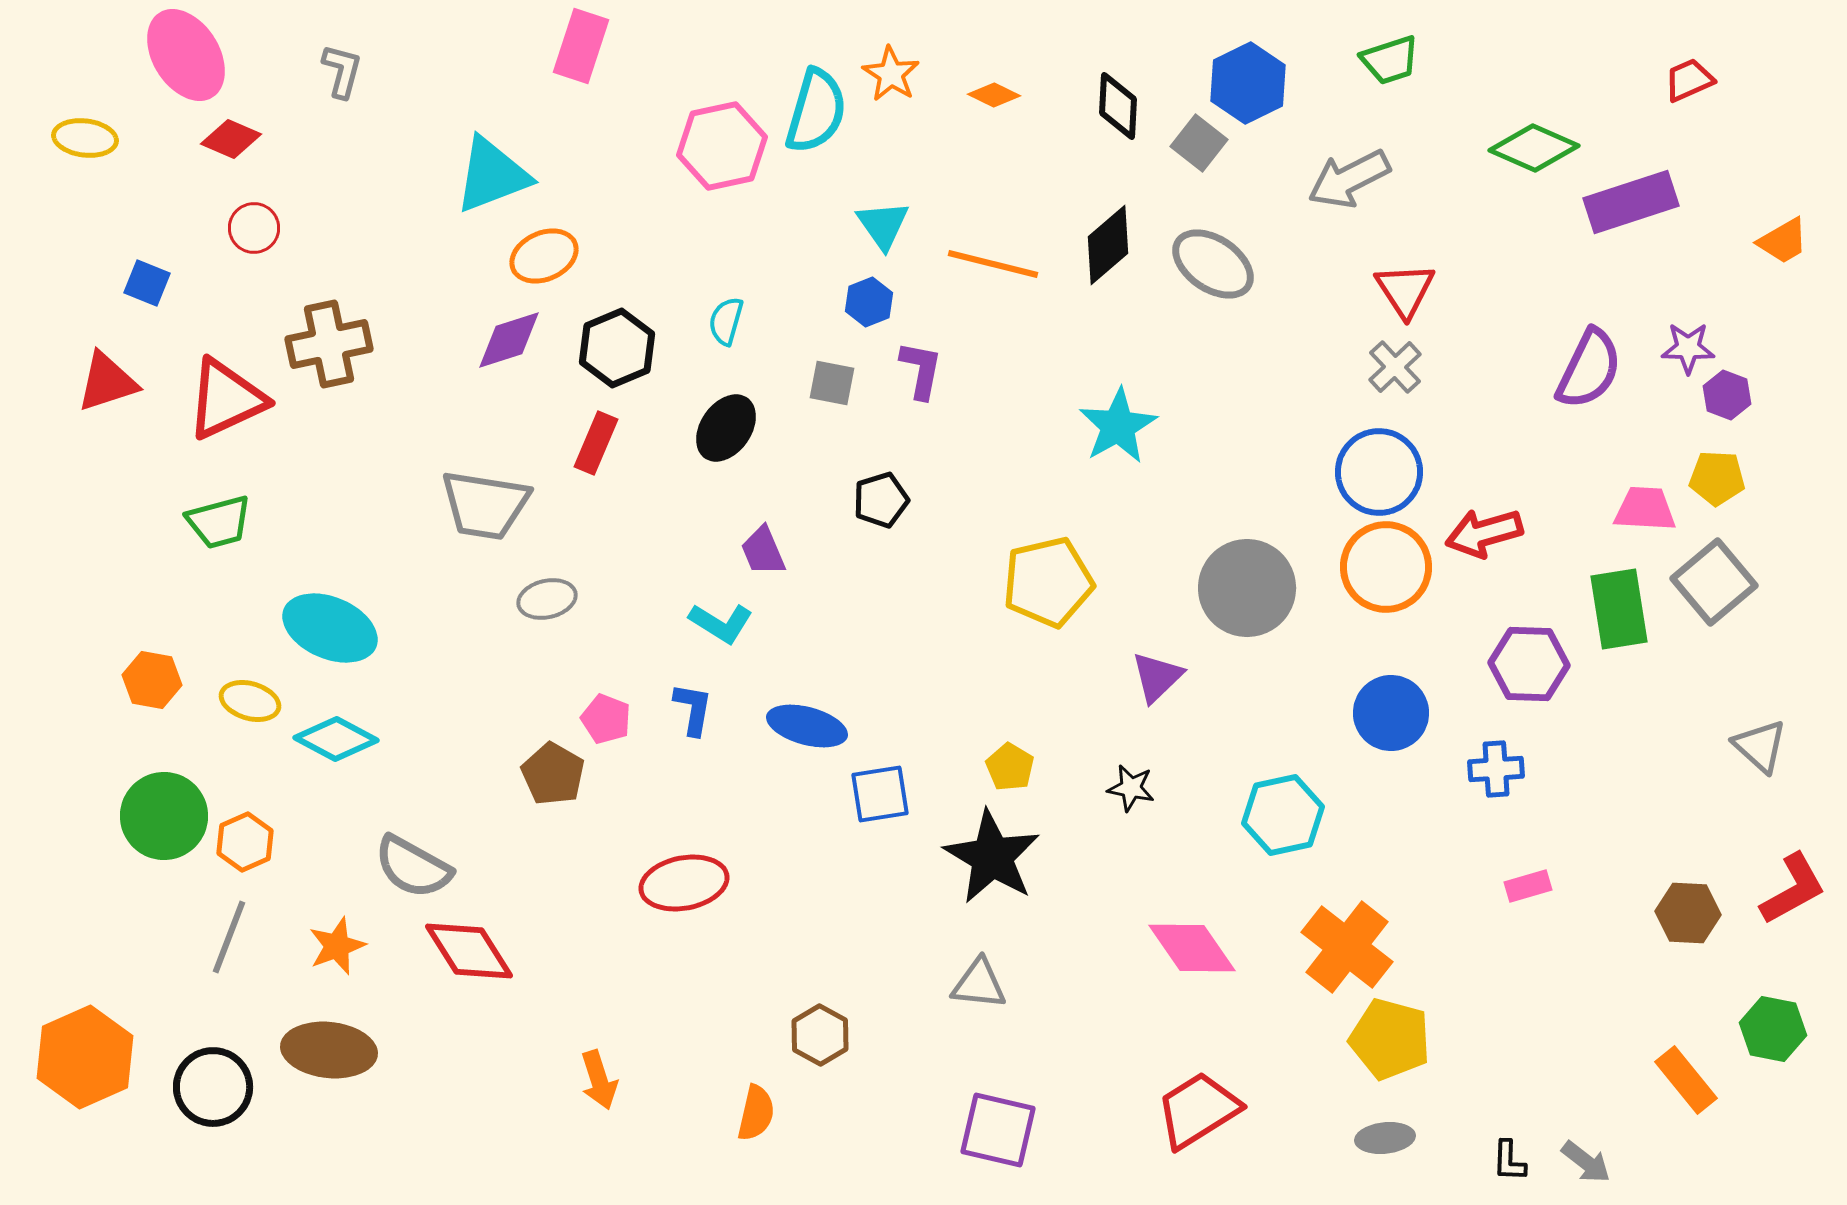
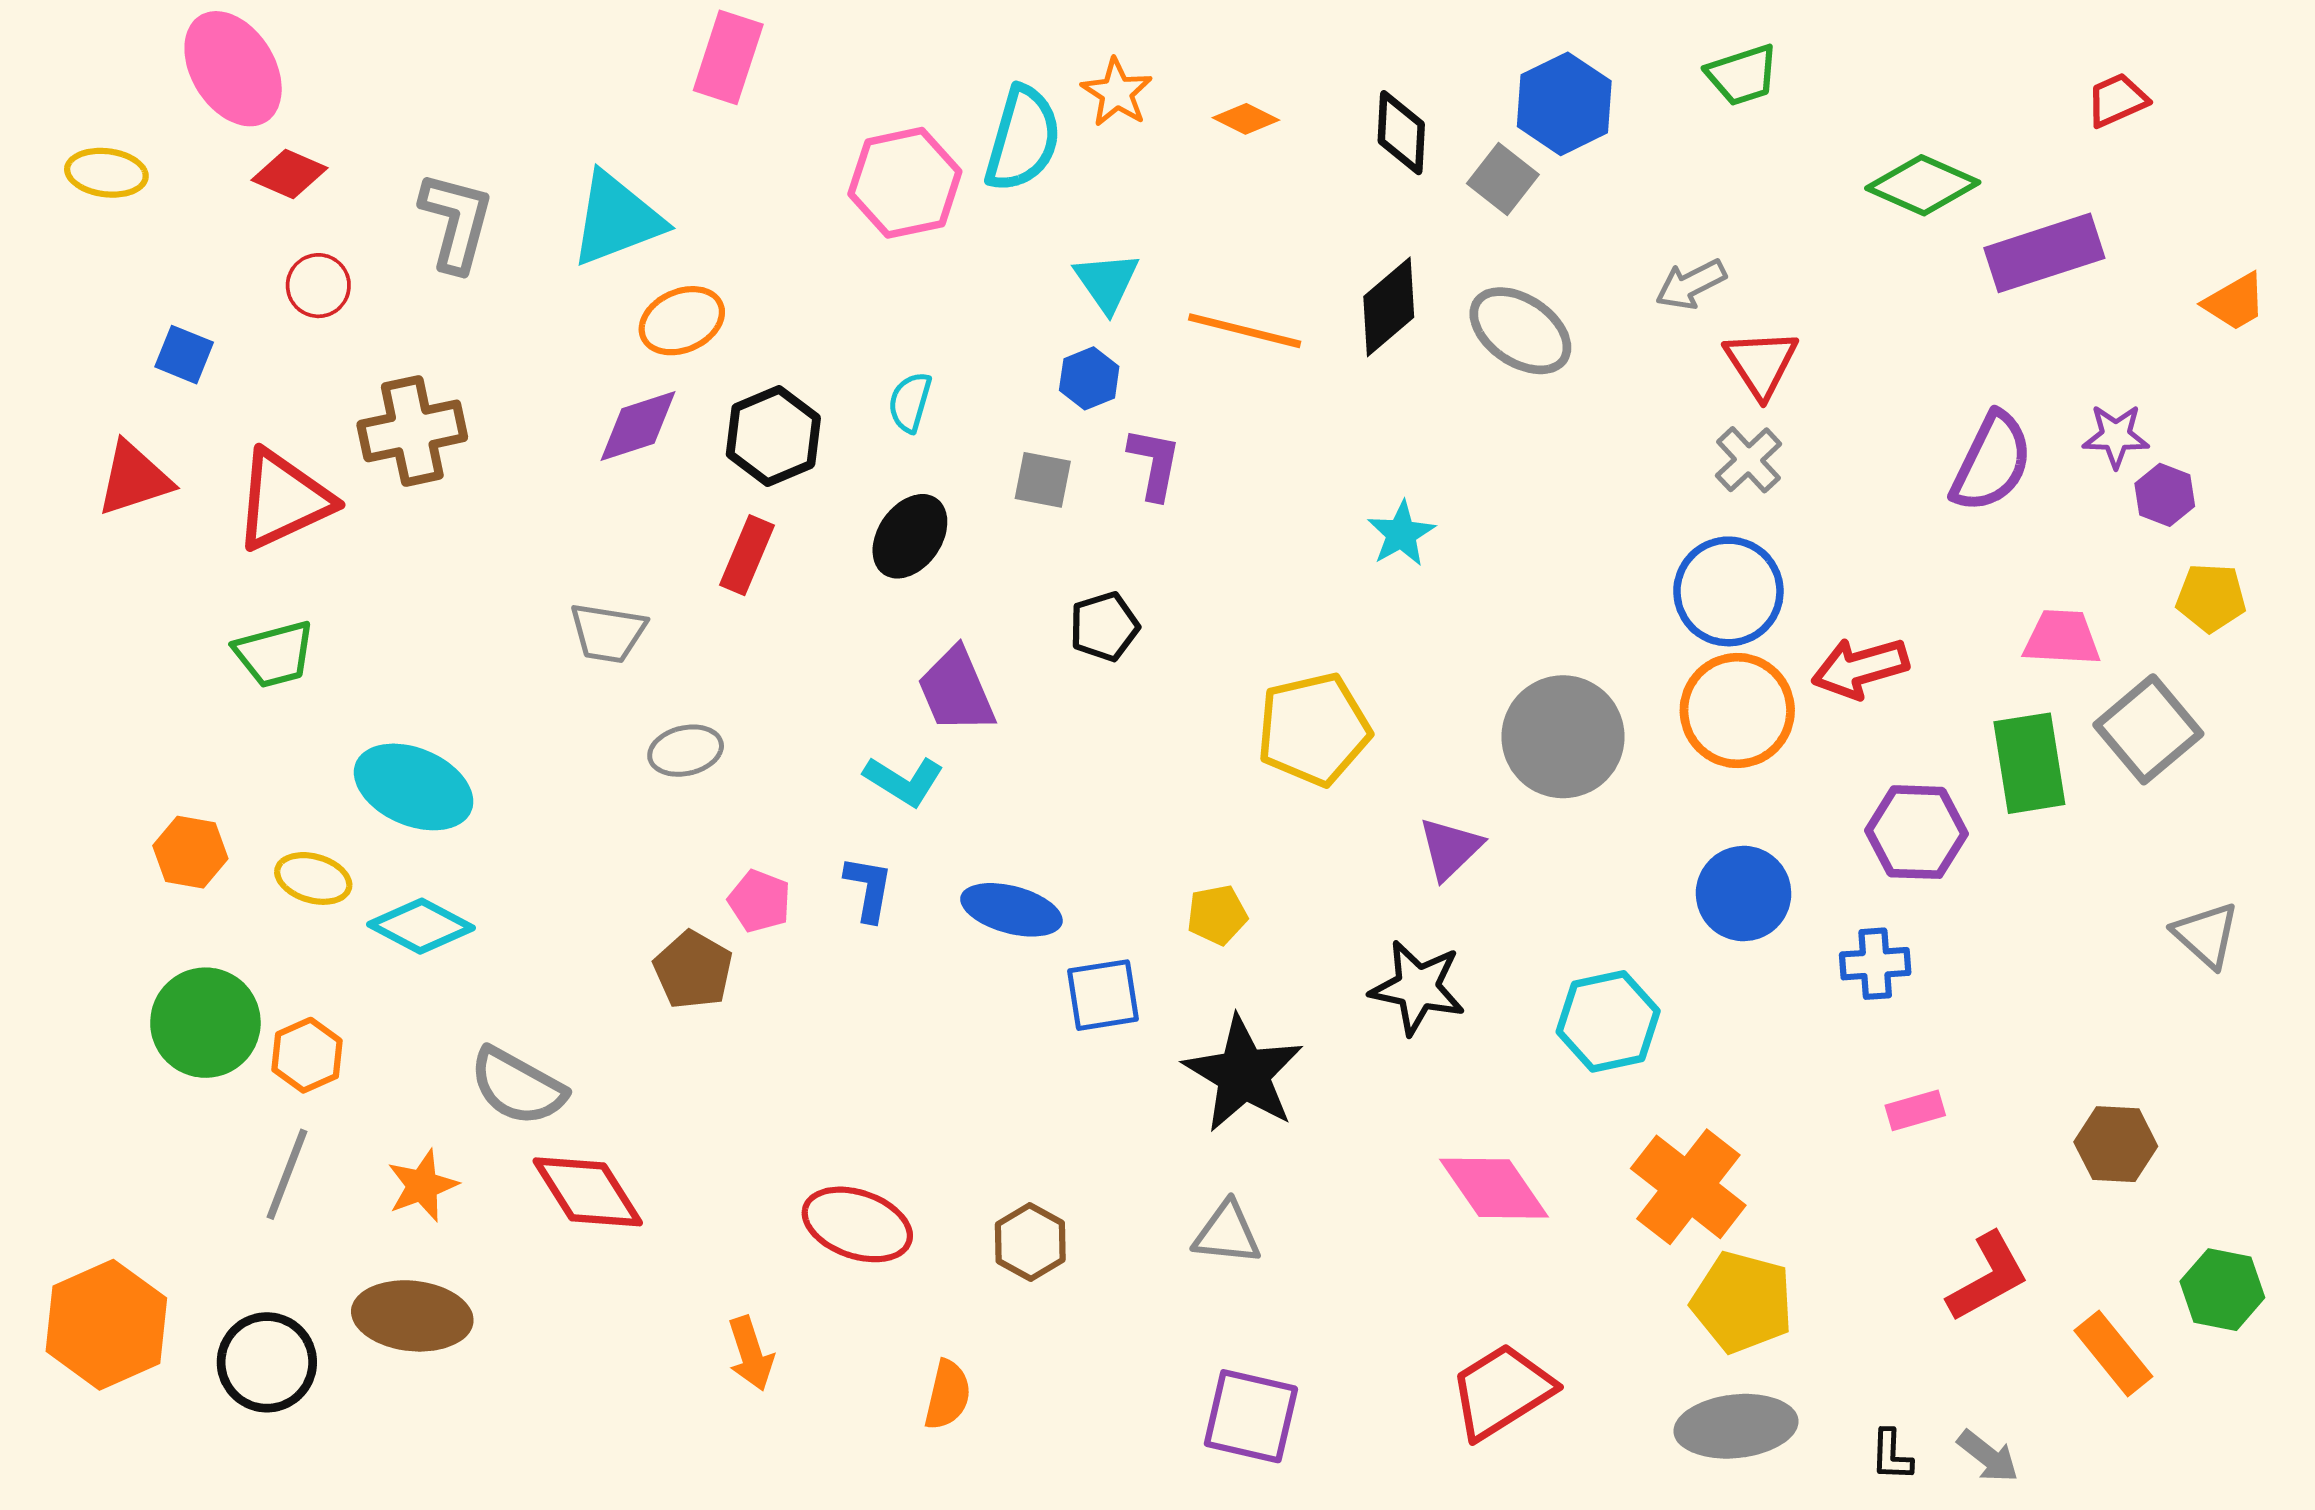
gray L-shape: (342, 71) -> (456, 222), moved, size x1.5
gray arrow: (1349, 179) -> (1691, 284), moved, size x0.7
cyan star: (1118, 426) -> (1401, 534), size x0.7
yellow pentagon: (1717, 478) -> (2211, 598), moved
gray trapezoid: (485, 505) -> (608, 633), size x0.7
purple trapezoid: (763, 551) -> (956, 690), size x1.4
yellow pentagon: (1010, 767) -> (1217, 915), moved, turned 30
black star: (1131, 788) -> (1418, 988), size x1.6
red ellipse: (684, 883) -> (857, 1224), moved, turned 30
red L-shape: (1793, 889) -> (1988, 1277), moved
brown hexagon: (820, 1035) -> (1030, 1242), moved
gray ellipse: (1385, 1138) -> (1736, 1426), size x1.6

